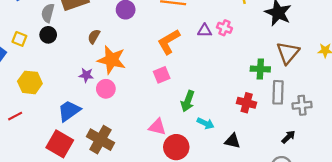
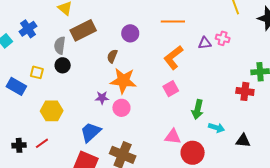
brown semicircle: (94, 36) -> (112, 56), moved
red cross: (247, 103) -> (245, 91), moved

